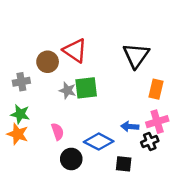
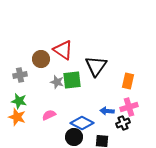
black triangle: (136, 56) -> (96, 66), moved
pink semicircle: (58, 132) -> (49, 115), turned -96
black circle: (71, 159) -> (74, 137), moved

